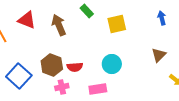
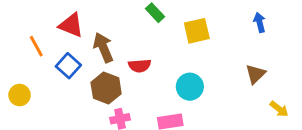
brown arrow: (59, 25) -> (103, 48), moved
red semicircle: (75, 67) -> (140, 66), moved
blue square: (19, 76) -> (68, 66), moved, size x0.7

